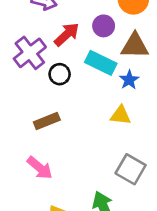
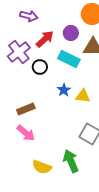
blue star: (129, 80) -> (64, 90), moved
brown rectangle: (47, 121) -> (26, 109), moved

